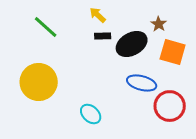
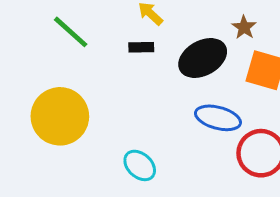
black rectangle: (103, 36) -> (141, 47), moved

